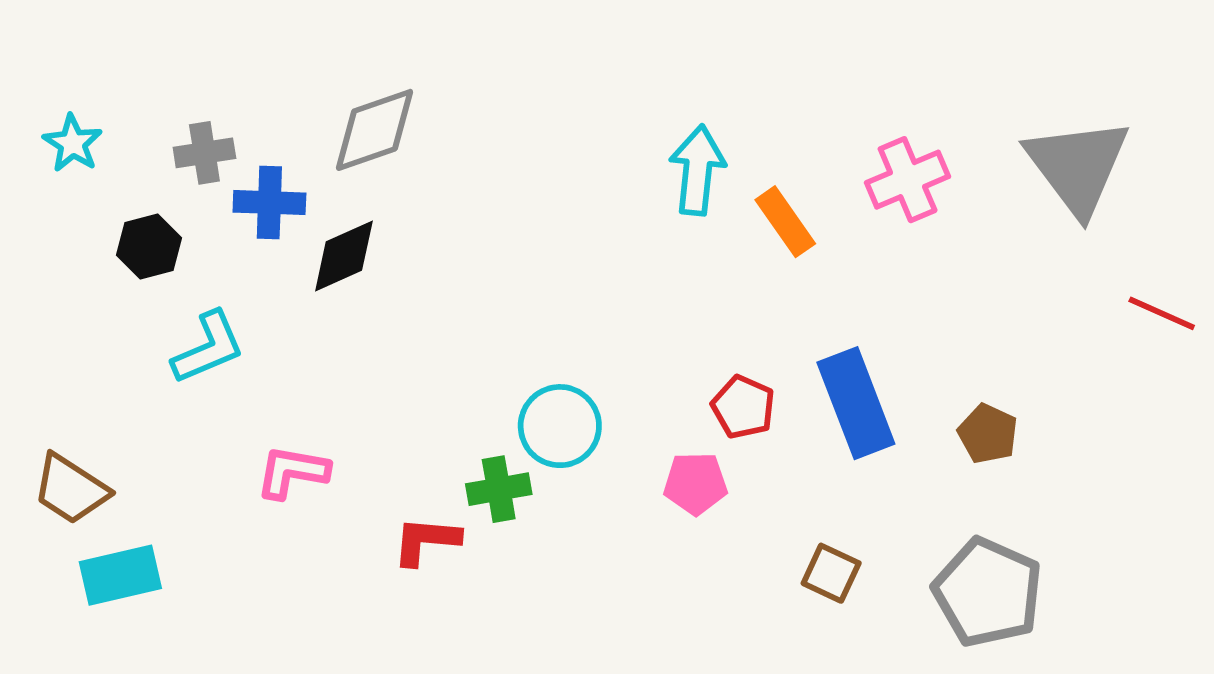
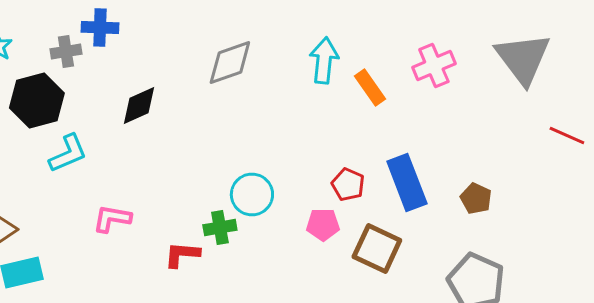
gray diamond: (374, 130) -> (230, 62), moved
blue cross: (269, 203) -> (100, 28), moved
black hexagon: (149, 246) -> (37, 100), size x1.6
brown square: (831, 573) -> (377, 248), moved, size x1.6

